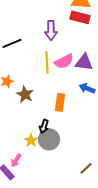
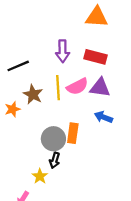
red rectangle: (80, 17) -> (96, 57), moved
brown star: (25, 94) -> (33, 94), moved
gray circle: (49, 139) -> (53, 139), moved

